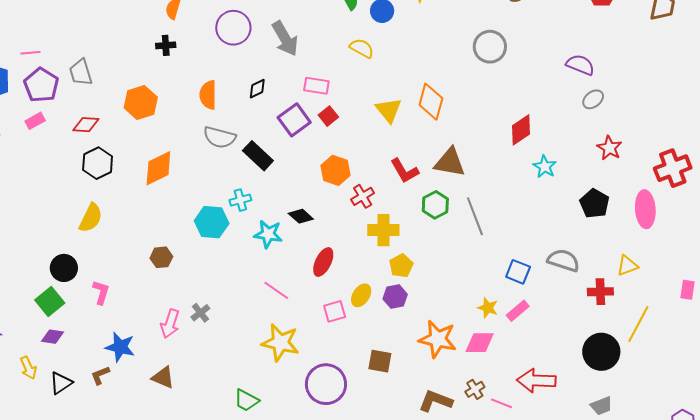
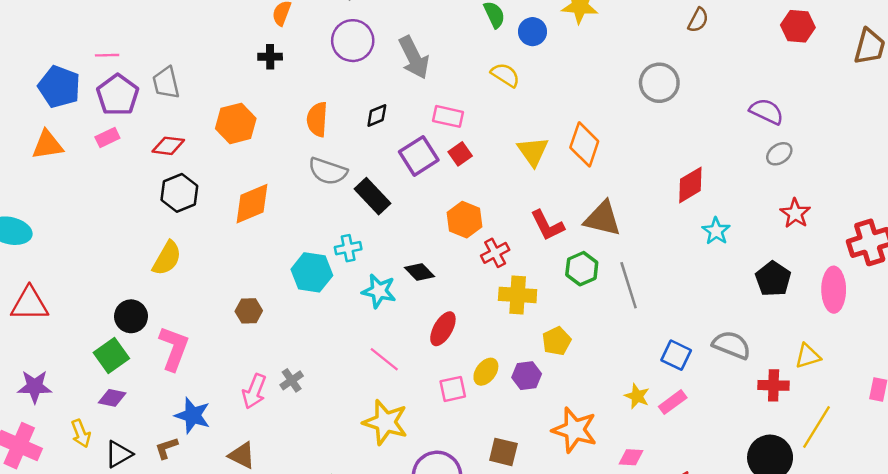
yellow pentagon: (401, 266) -> (557, 341), moved
pink L-shape: (101, 292) -> (174, 348), size x1.5
pink diamond: (480, 343) -> (631, 457), moved, size x0.7

